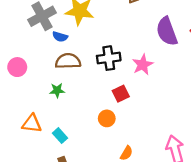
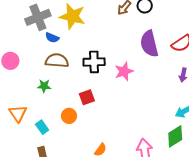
red square: (121, 94) -> (87, 97), moved
orange circle: (107, 118) -> (69, 116), moved
orange triangle: (32, 124) -> (18, 113), turned 42

